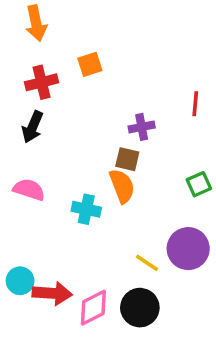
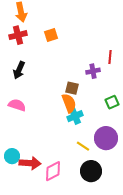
red cross: (42, 82) -> (18, 35), moved
purple cross: (142, 127) -> (93, 71), moved
cyan cross: (86, 209) -> (75, 116), moved, turned -35
black circle: (140, 308) -> (91, 171), moved

